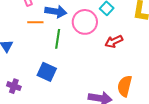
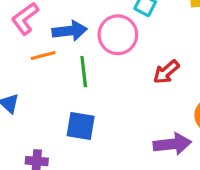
red arrow: (114, 41) -> (166, 72), moved

